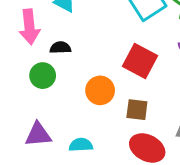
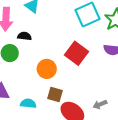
brown square: (137, 110) -> (55, 94), moved

